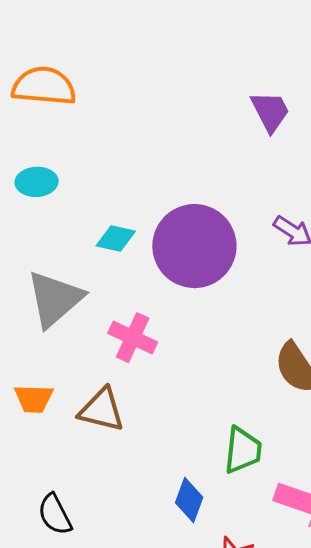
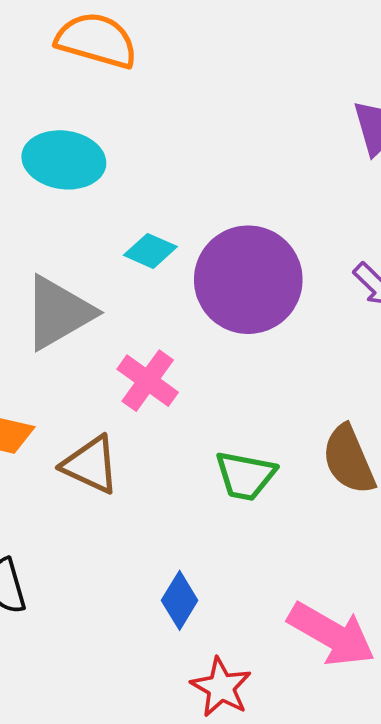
cyan ellipse: (37, 182) -> (64, 160), size x1.5
green trapezoid: (243, 450) -> (245, 476), moved, turned 84

